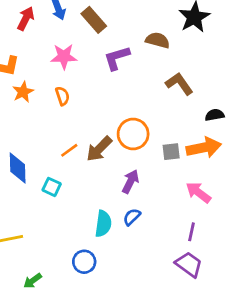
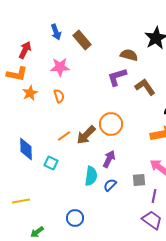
red arrow: (26, 18) -> (25, 50), moved
purple L-shape: (117, 58) -> (117, 77), moved
gray square: (171, 152) -> (139, 180), moved
cyan semicircle: (103, 224) -> (91, 176), moved

